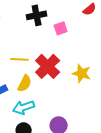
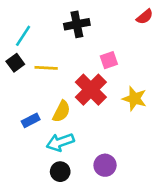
pink square: (61, 28) -> (109, 60), moved
yellow line: (20, 59) -> (46, 68), moved

